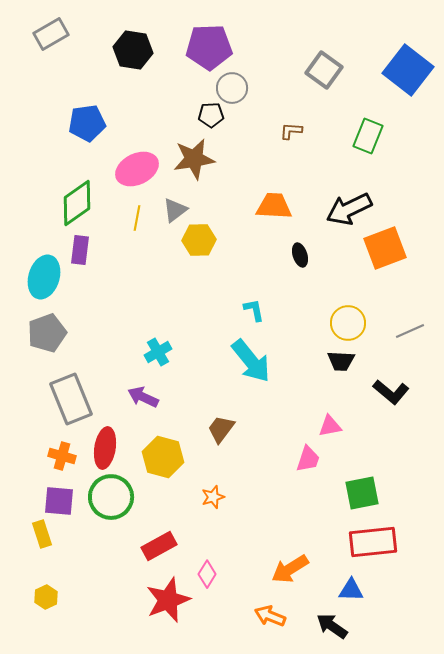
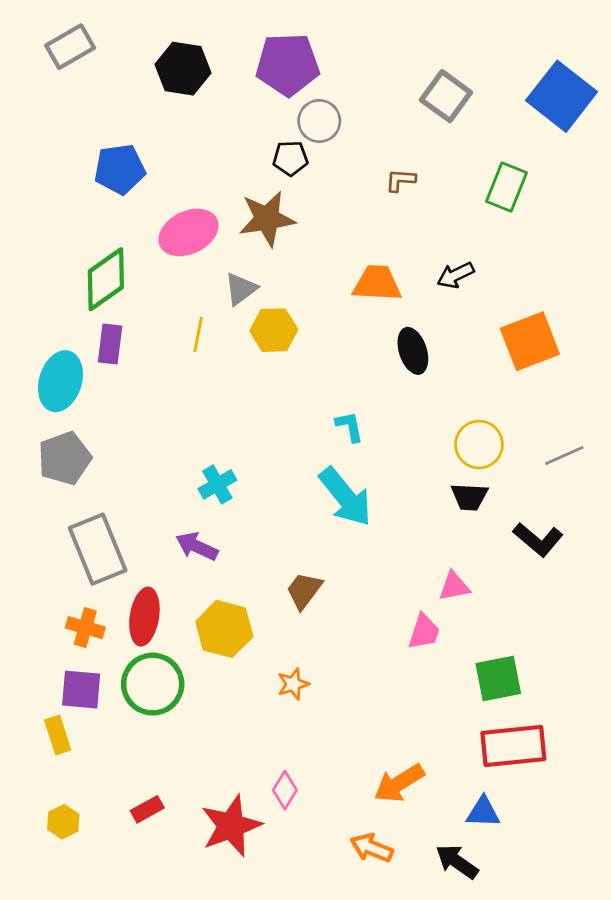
black arrow: (349, 209) -> (456, 275), moved, size x0.6
yellow line: (137, 218) -> (198, 334), moved
black ellipse: (300, 255) -> (413, 351), size x1.4
red rectangle: (159, 546) -> (147, 809), moved, size x0.7

